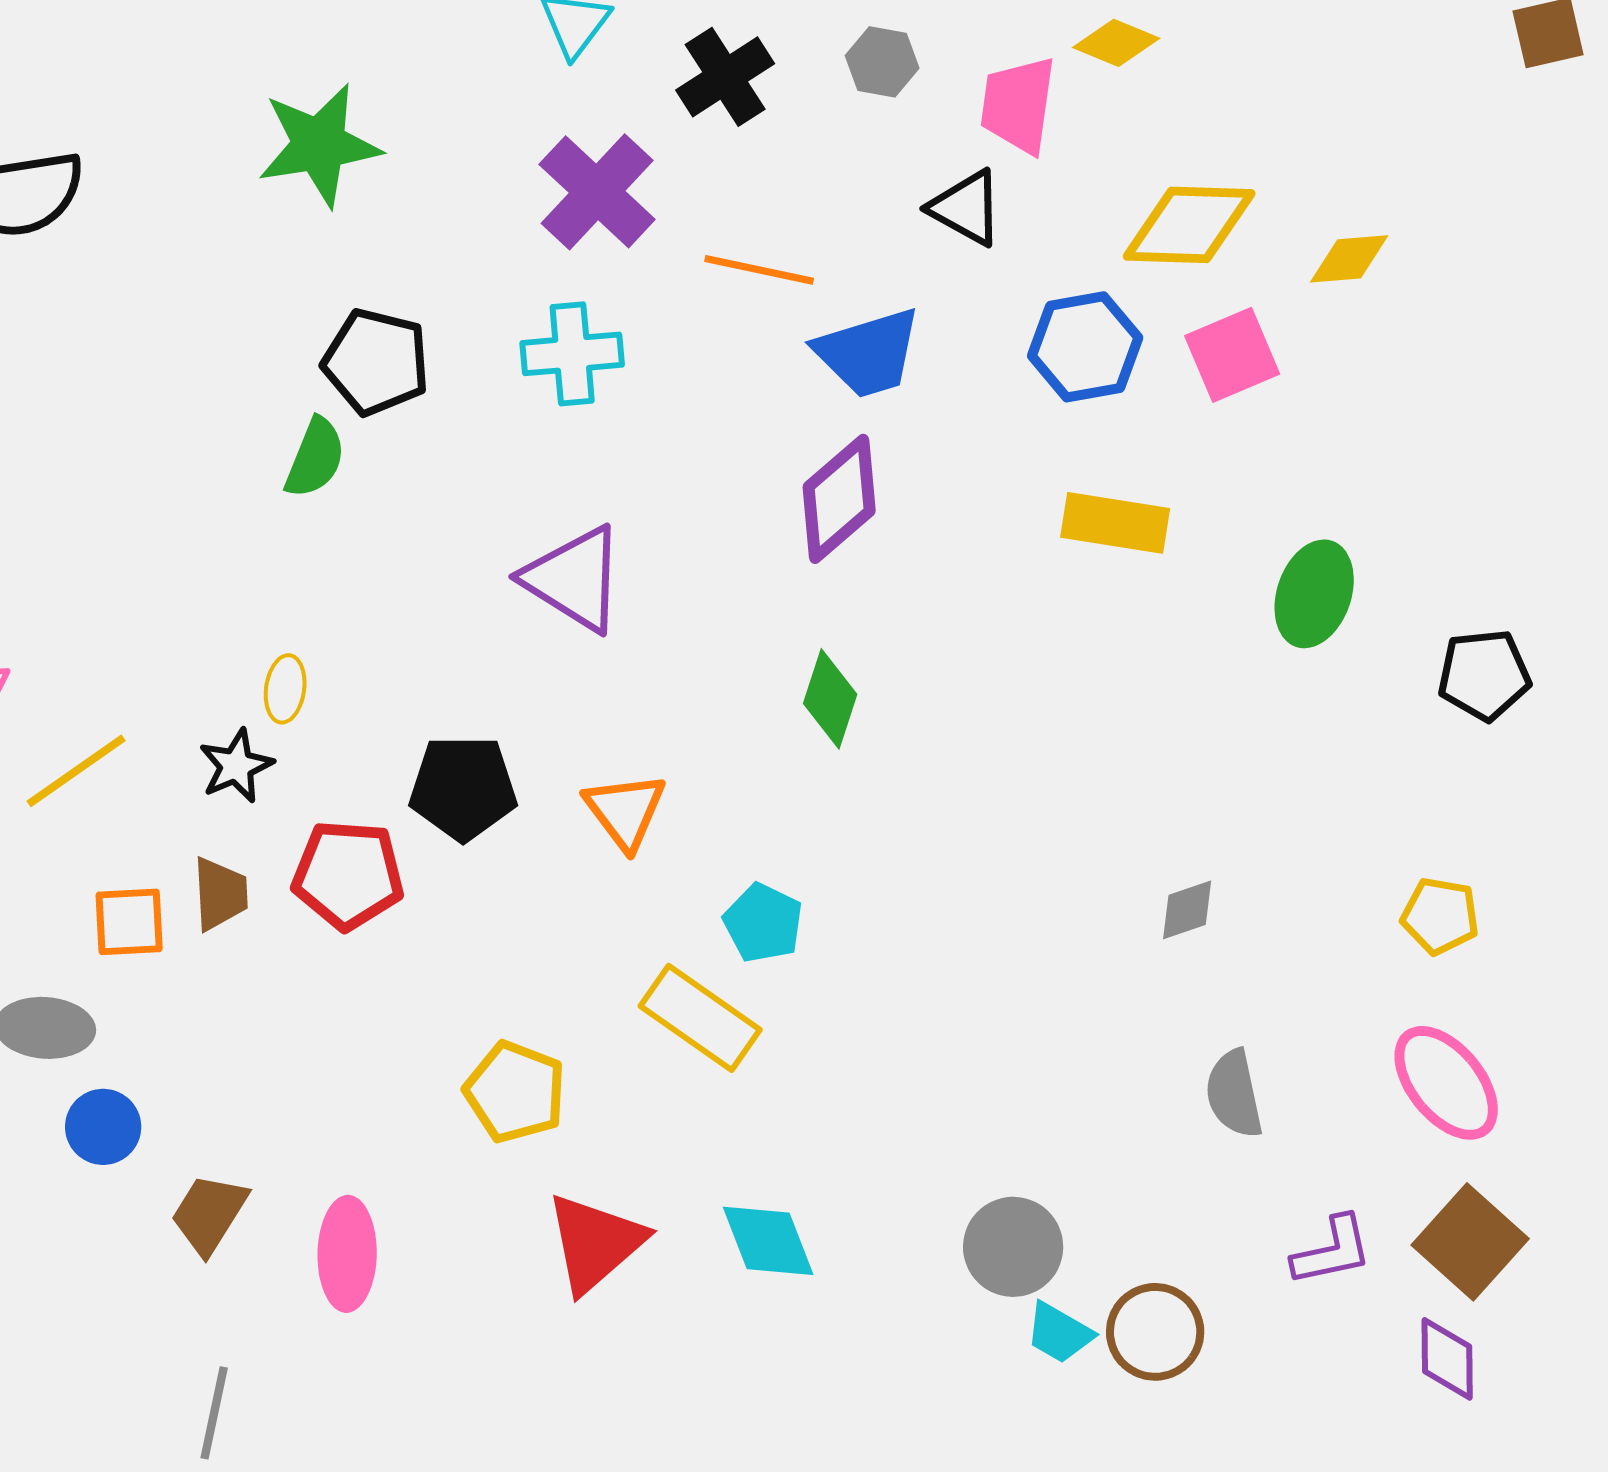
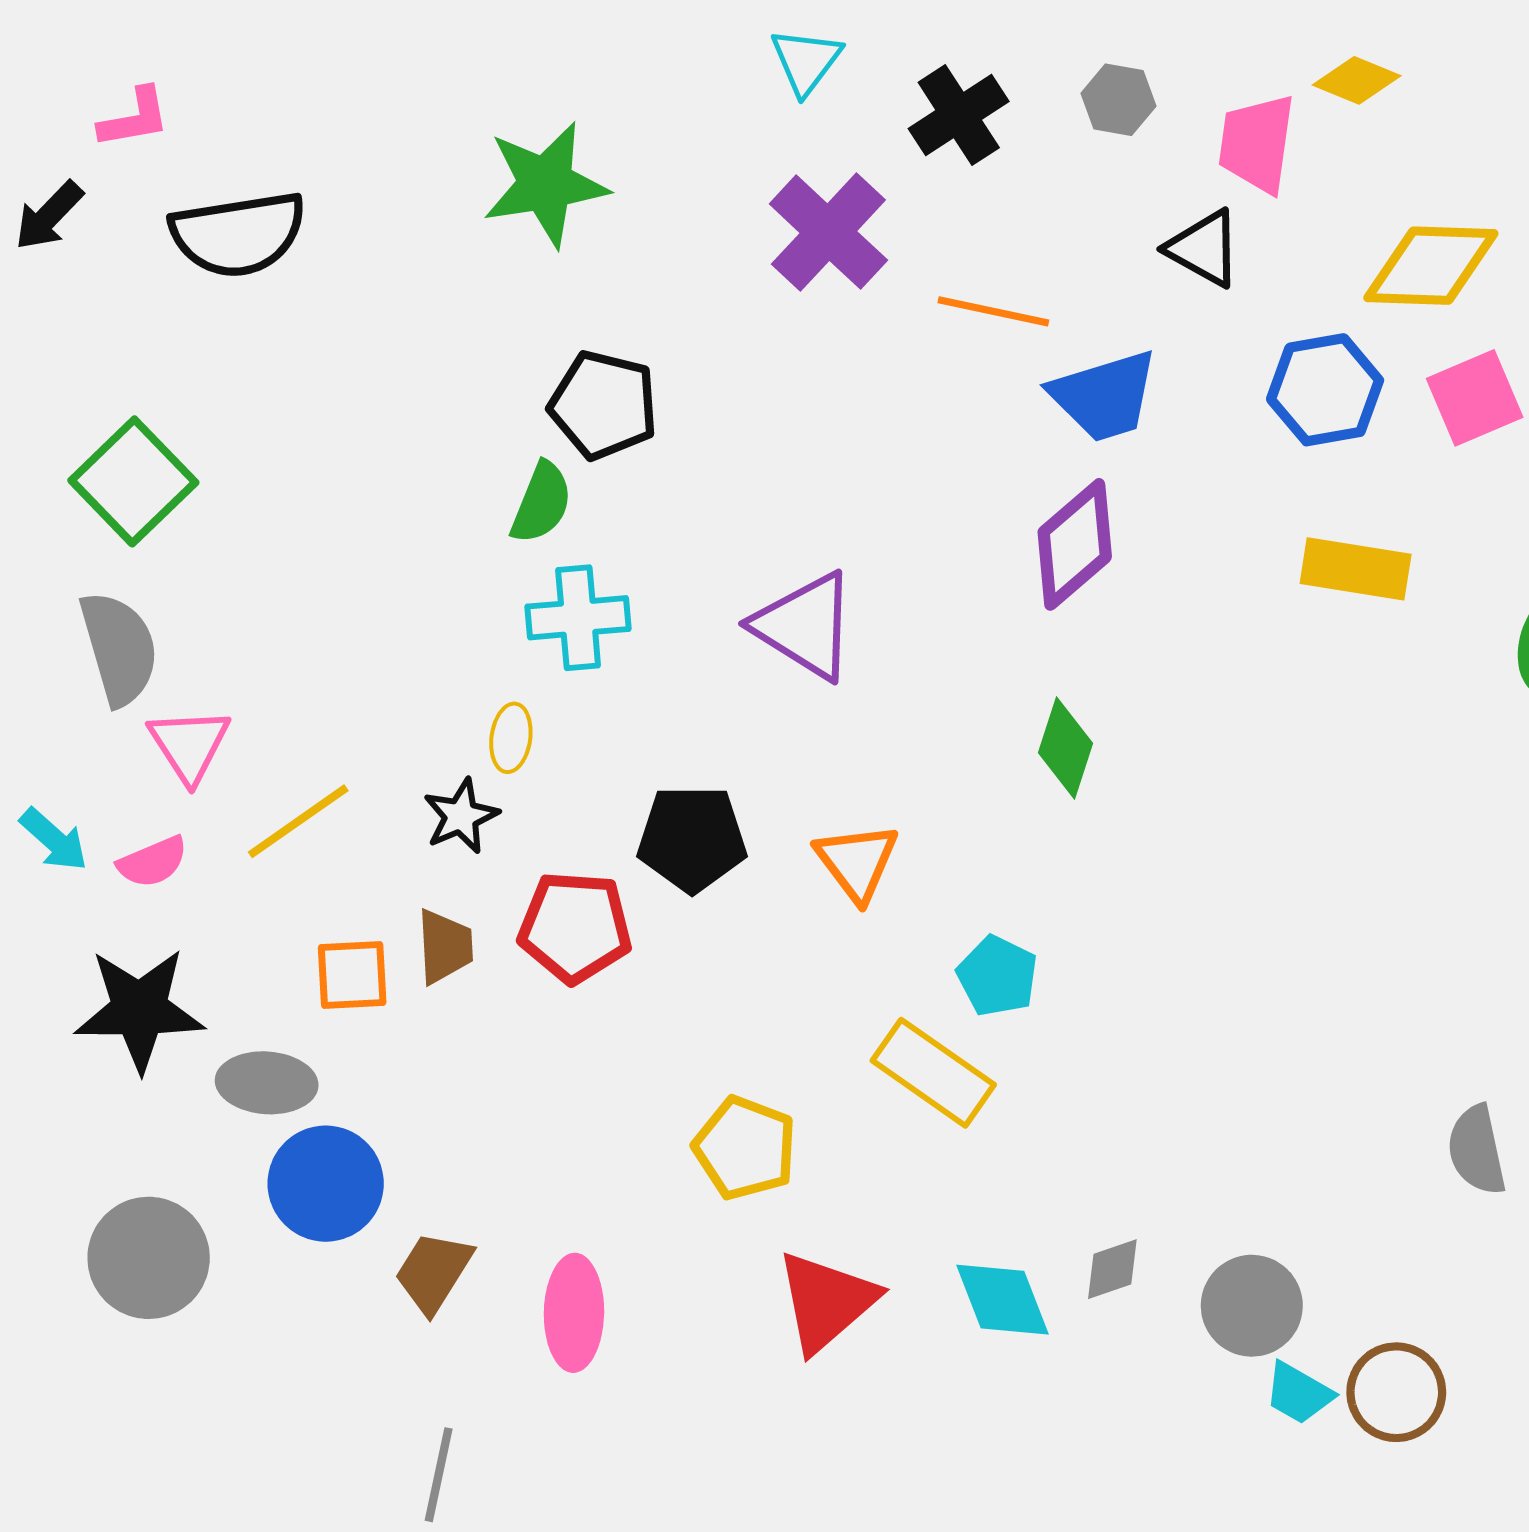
cyan cross: (572, 354) -> (578, 618), moved
gray diamond: (1187, 910) -> (1112, 1269), moved
blue circle: (103, 1127) -> (326, 1184), size x1.5

